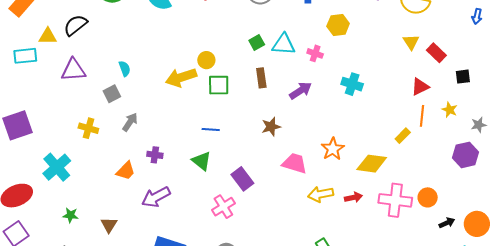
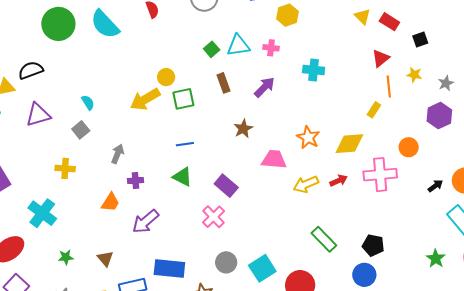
black semicircle: (75, 25) -> (31, 70), turned 30
gray arrow: (130, 122) -> (118, 154), moved
orange circle: (428, 197) -> (409, 147), moved

